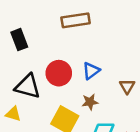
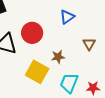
blue triangle: (91, 71) -> (67, 17), moved

